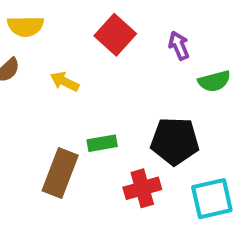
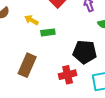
green rectangle: (102, 143) -> (48, 32), moved

